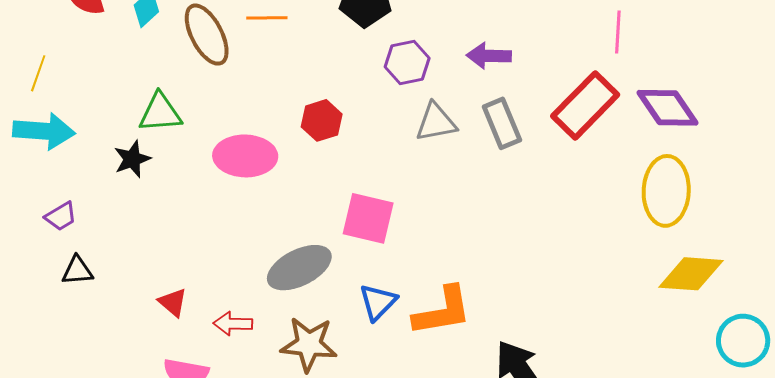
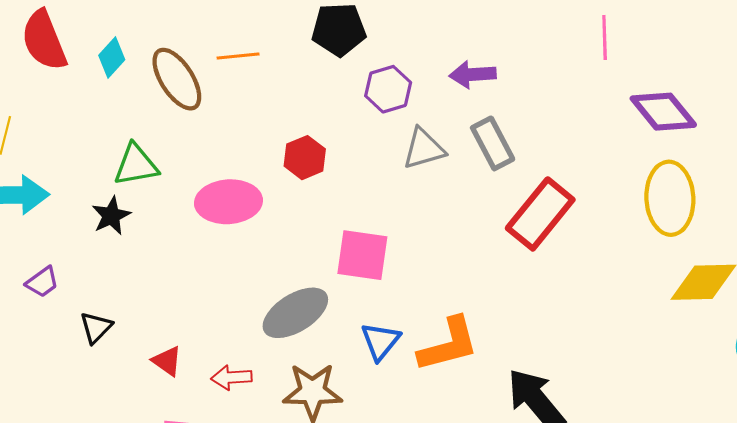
red rectangle: (585, 105) -> (540, 214), moved
black triangle: (77, 271) -> (96, 327), moved, turned -36

